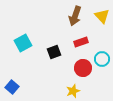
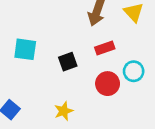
cyan square: (23, 43) -> (25, 49), turned 36
yellow star: (73, 91) -> (64, 111), moved

